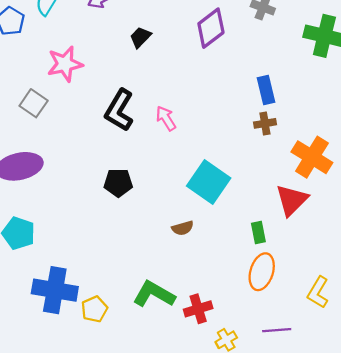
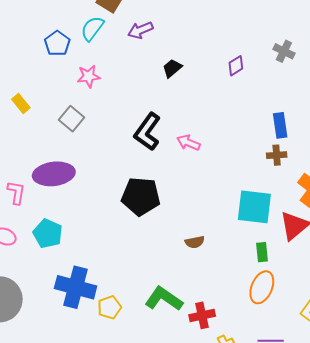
purple diamond: (211, 28) -> (236, 66), size x0.6
pink star: (65, 64) -> (89, 76), moved, size x0.7
pink arrow: (166, 118) -> (188, 143), turned -40
cyan square: (209, 182) -> (254, 207), moved, turned -33
black pentagon: (118, 183) -> (141, 196), size x1.5

